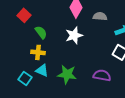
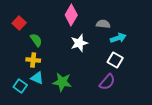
gray semicircle: (100, 16) -> (103, 24), moved
white star: (74, 35) -> (79, 43), moved
purple semicircle: (102, 75) -> (107, 82), moved, turned 120

